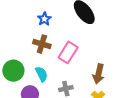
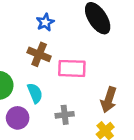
pink rectangle: (68, 52) -> (72, 68), turned 55

